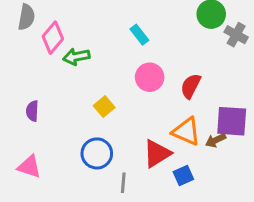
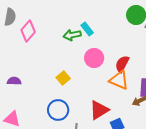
green arrow: (76, 57) -> (72, 35), moved
purple semicircle: (32, 111) -> (14, 81), turned 88
orange triangle: (186, 131) -> (119, 80), moved

